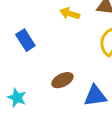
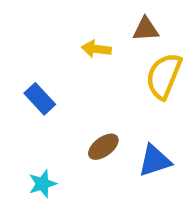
cyan star: (17, 98) -> (42, 184), turned -30

